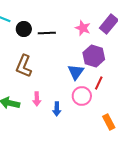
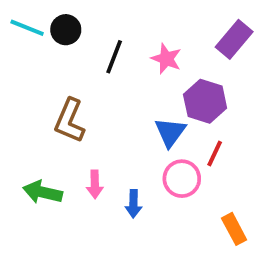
pink star: (83, 28) -> (166, 59), moved
black circle: (24, 29) -> (66, 30), moved
black line: (47, 33) -> (114, 57), turned -66

